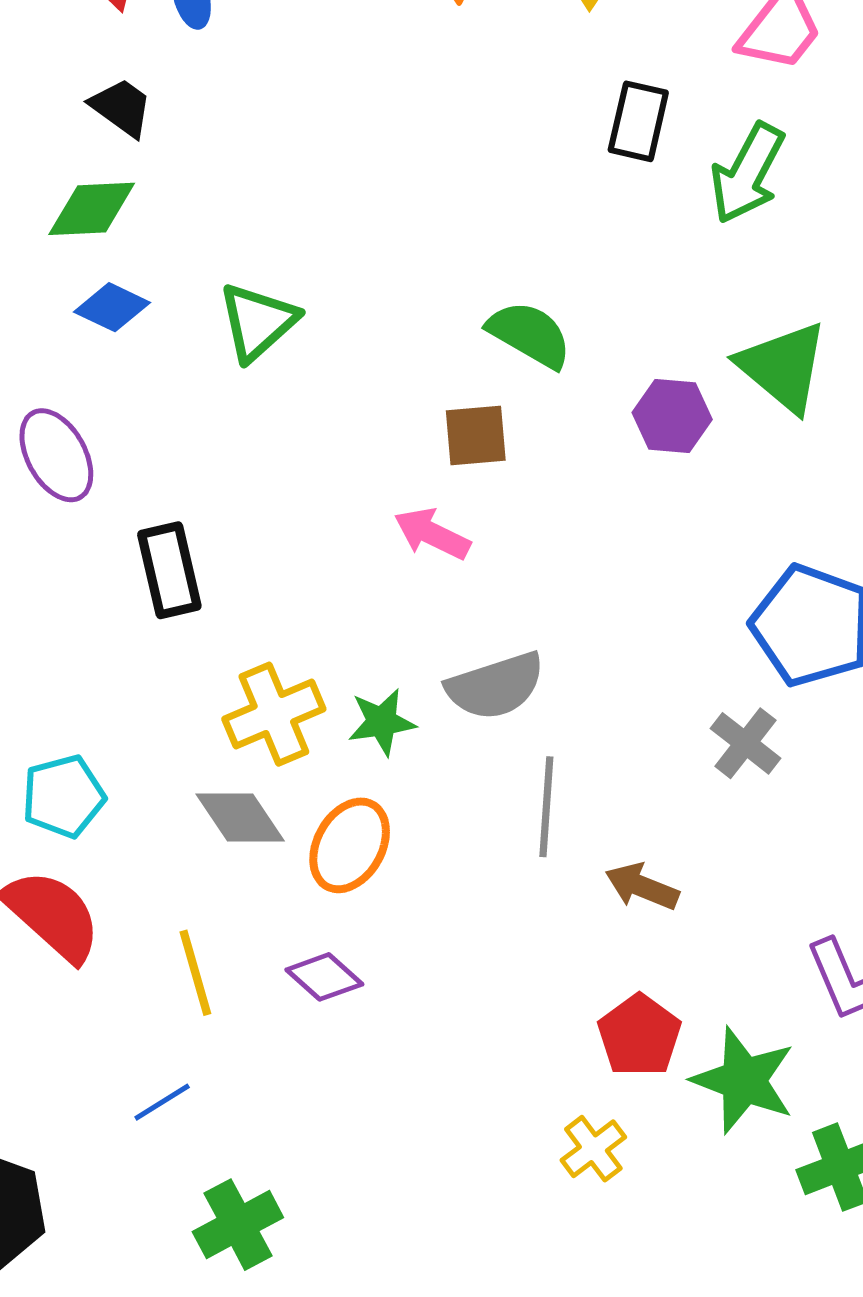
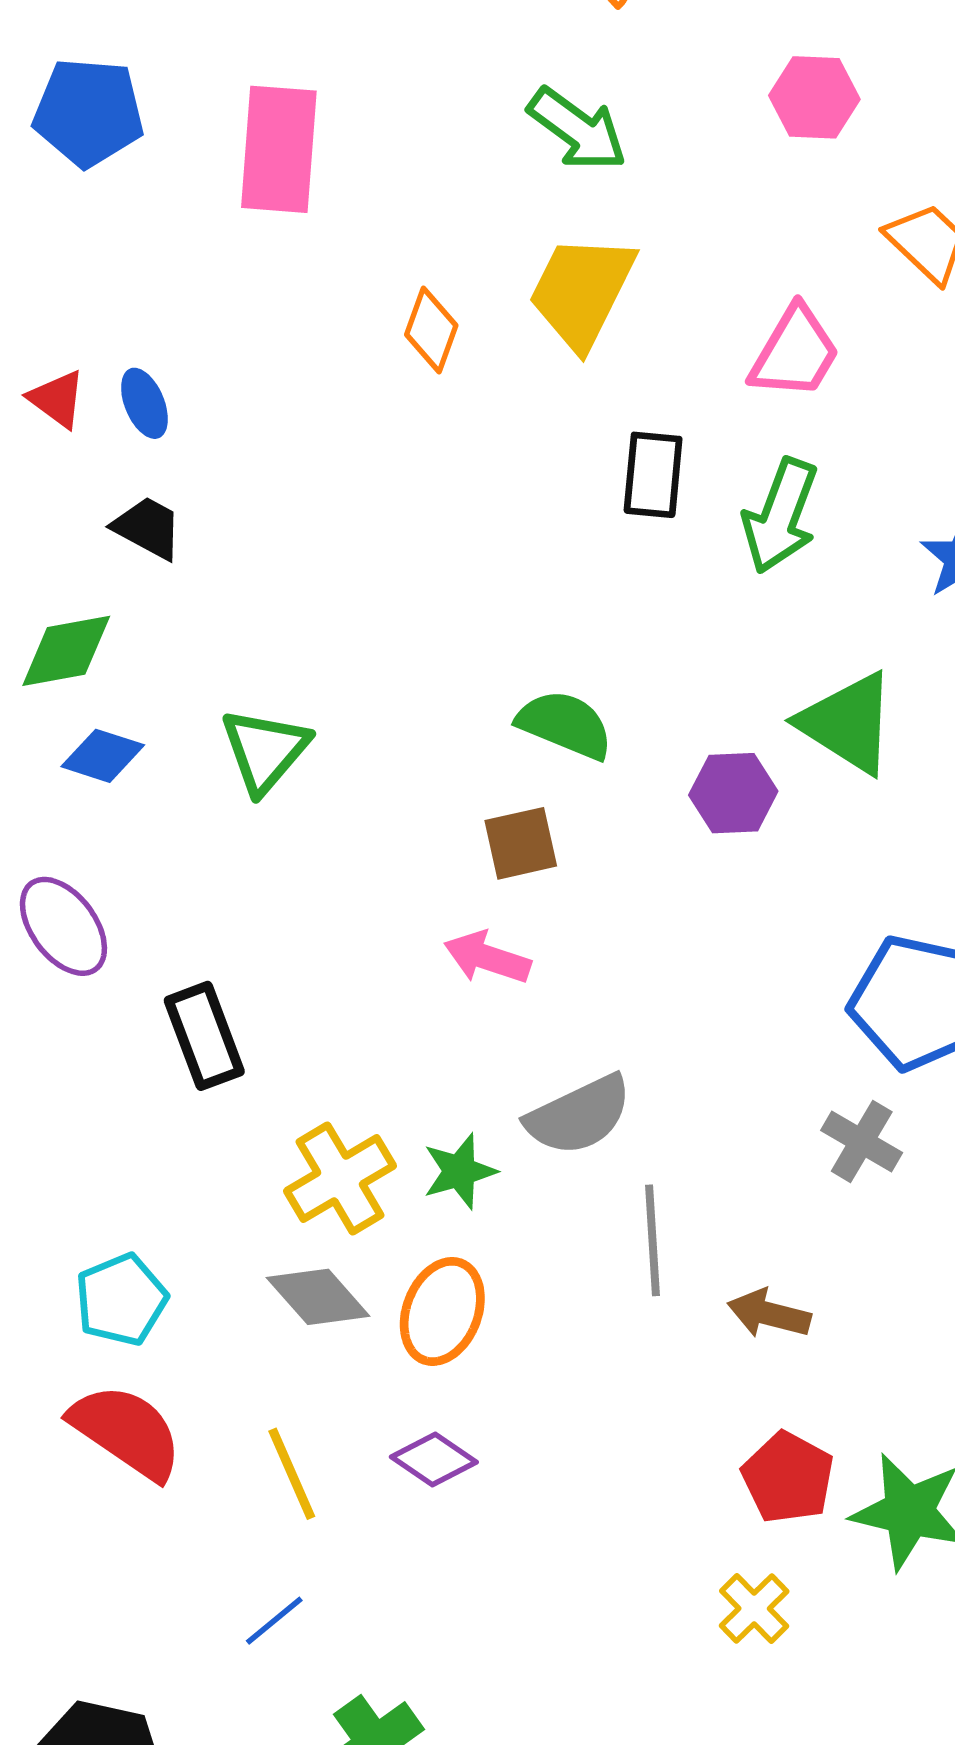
black trapezoid: (121, 107) -> (148, 528), moved

